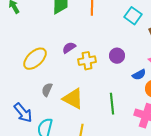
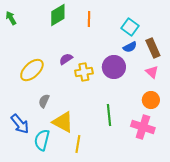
purple circle: (117, 56) -> (114, 67), size x1.5
blue semicircle: (139, 75) -> (130, 47), moved
yellow triangle: (73, 99) -> (63, 122), moved

